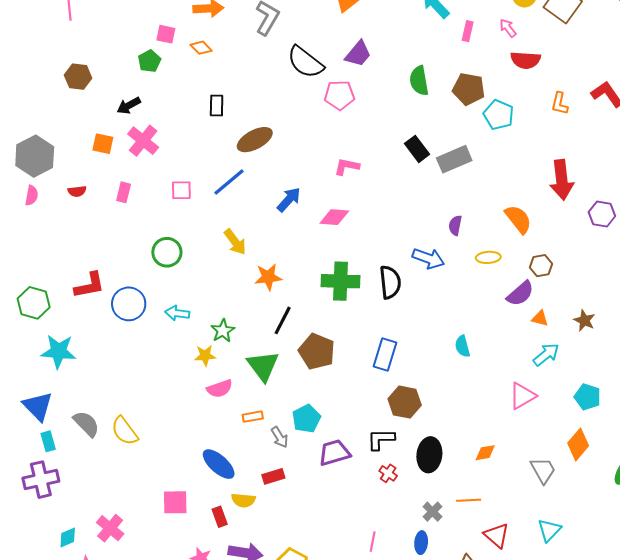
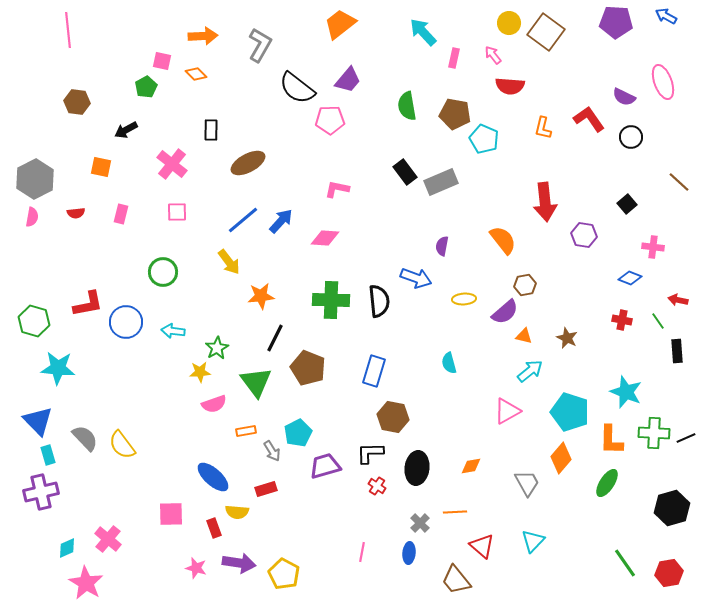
pink cross: (143, 141) -> (172, 164), moved
blue line: (229, 182) -> (243, 220), moved
yellow ellipse: (488, 257) -> (464, 299), moved
cyan pentagon: (587, 397) -> (570, 412), size x1.5

